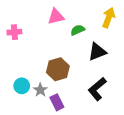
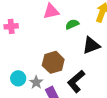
black L-shape: (97, 89) -> (76, 81), moved

